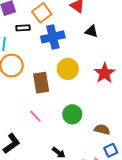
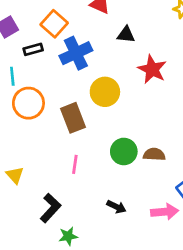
red star: (105, 73) -> (152, 69), moved
pink line: (35, 116) -> (75, 164), turned 64
brown semicircle: (102, 130) -> (154, 154), moved

